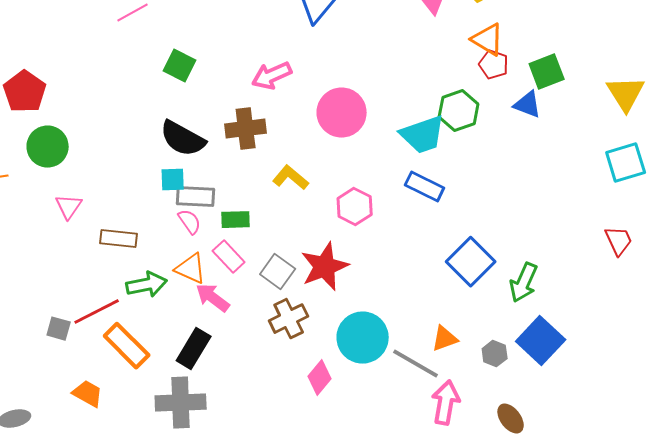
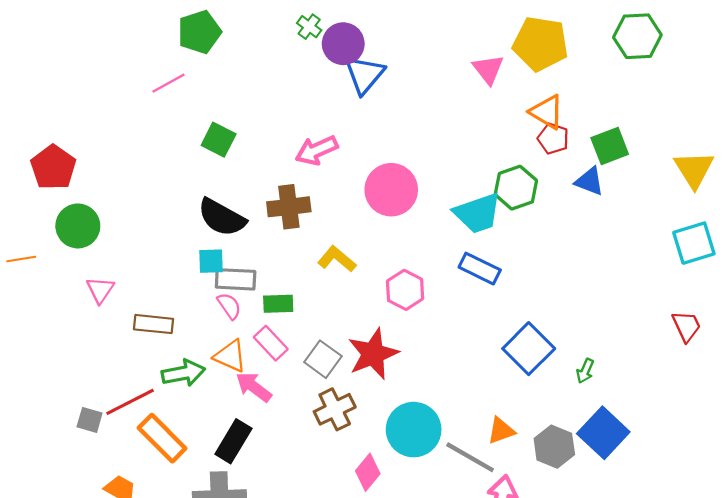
green arrow: (524, 283) -> (585, 371), size x0.6
gray hexagon: (495, 354) -> (554, 447), size x1.5

